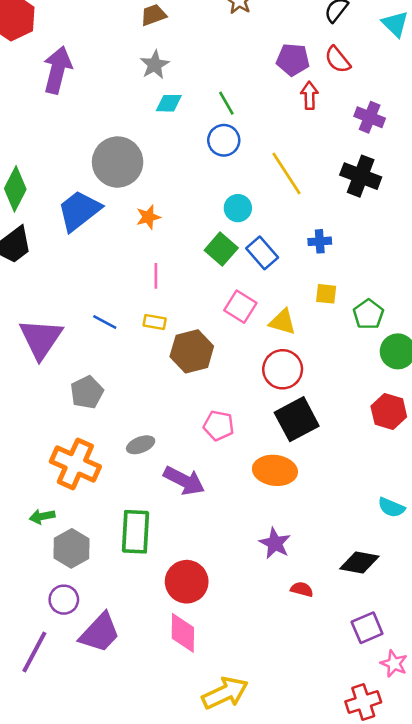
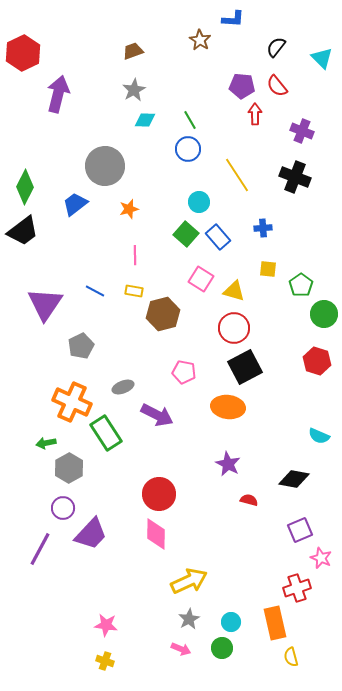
blue trapezoid: (79, 211) -> (75, 204), size x0.7
green rectangle: (135, 532) -> (106, 433), moved, turned -36

